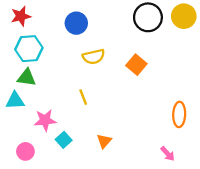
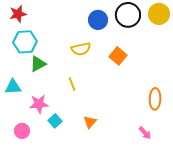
blue circle: (76, 23) -> (98, 20), moved
green triangle: (27, 77) -> (38, 64), moved, turned -36

